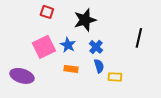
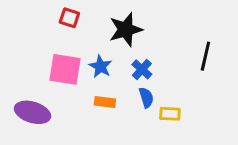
pink square: (44, 47) -> (65, 69), turned 35

